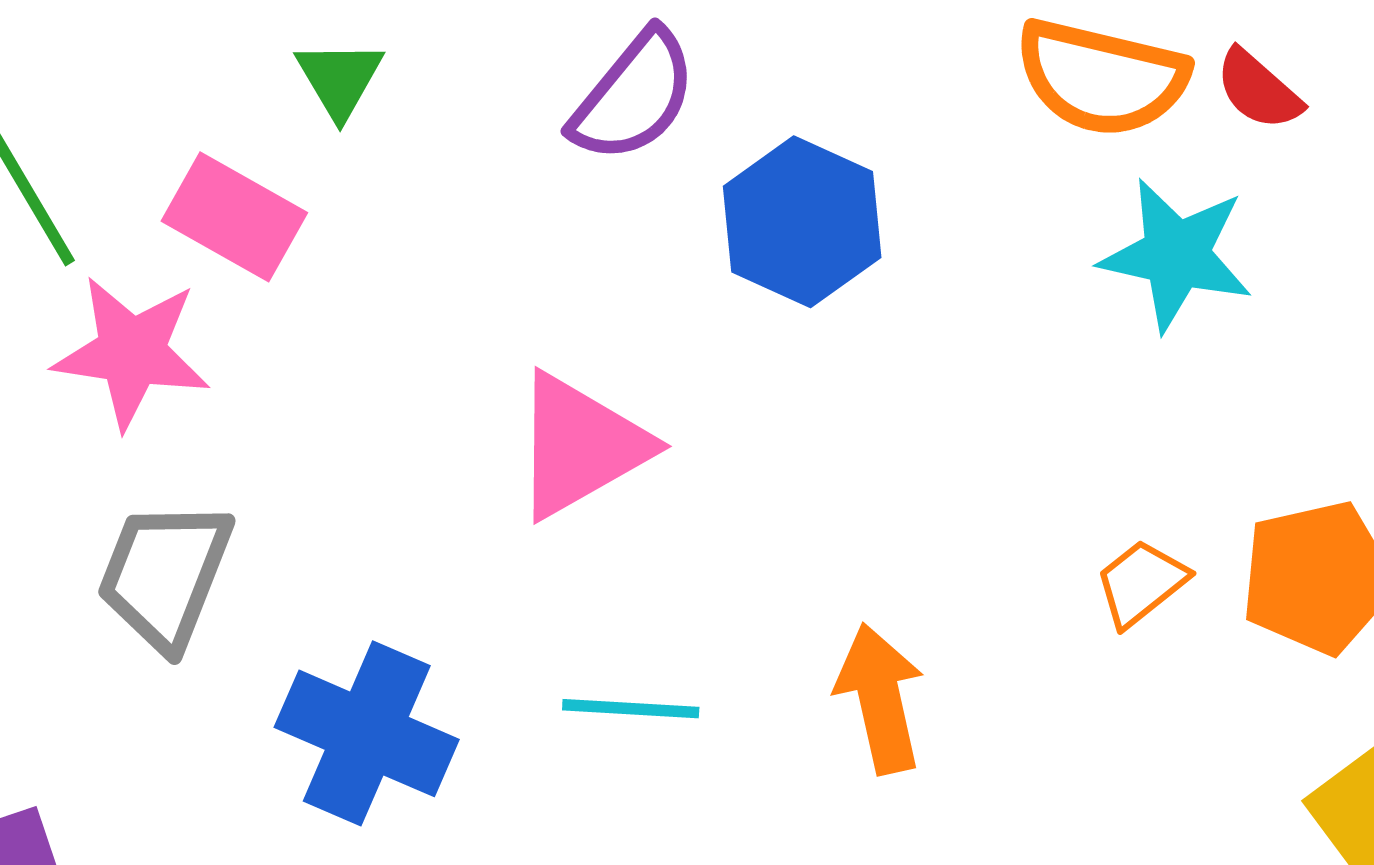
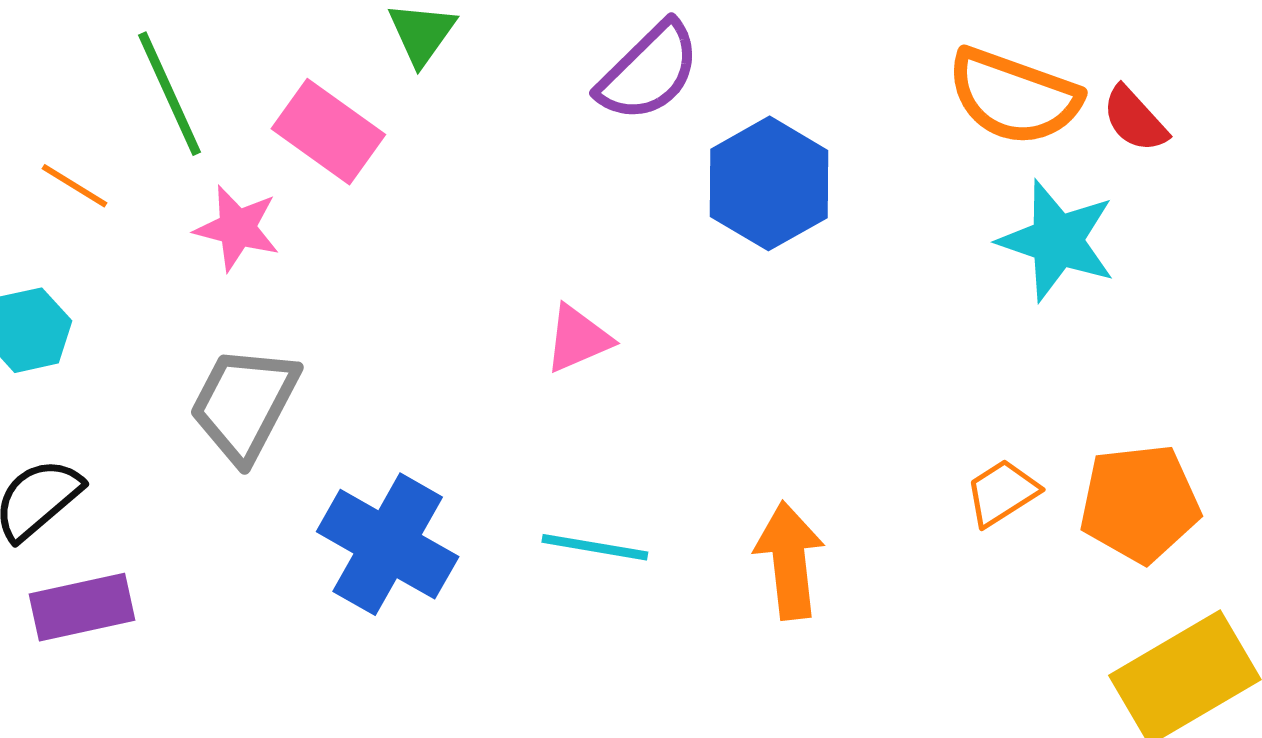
pink star: (132, 352) -> (237, 228), size x0.7
pink triangle: (580, 446) -> (578, 339), size x0.6

